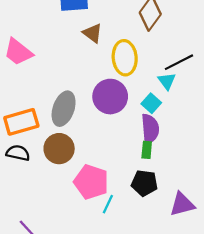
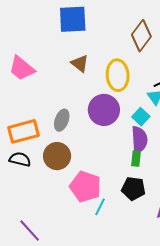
brown triangle: (93, 33) -> (80, 63), moved
gray ellipse: (64, 109) -> (62, 120), size x0.7

